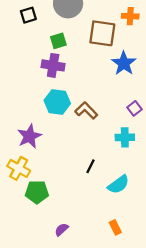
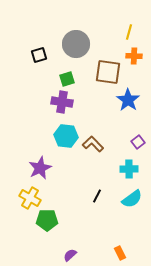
cyan semicircle: (118, 184) -> (132, 199), moved

